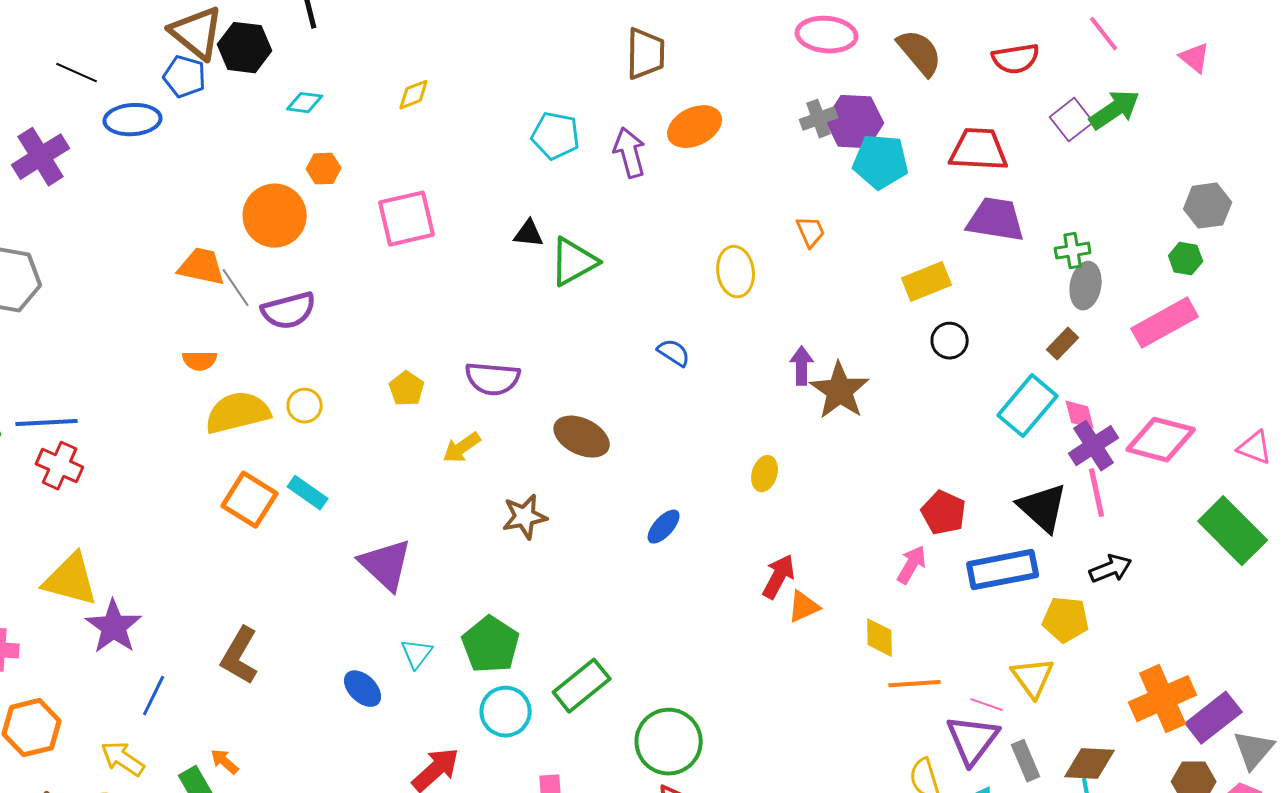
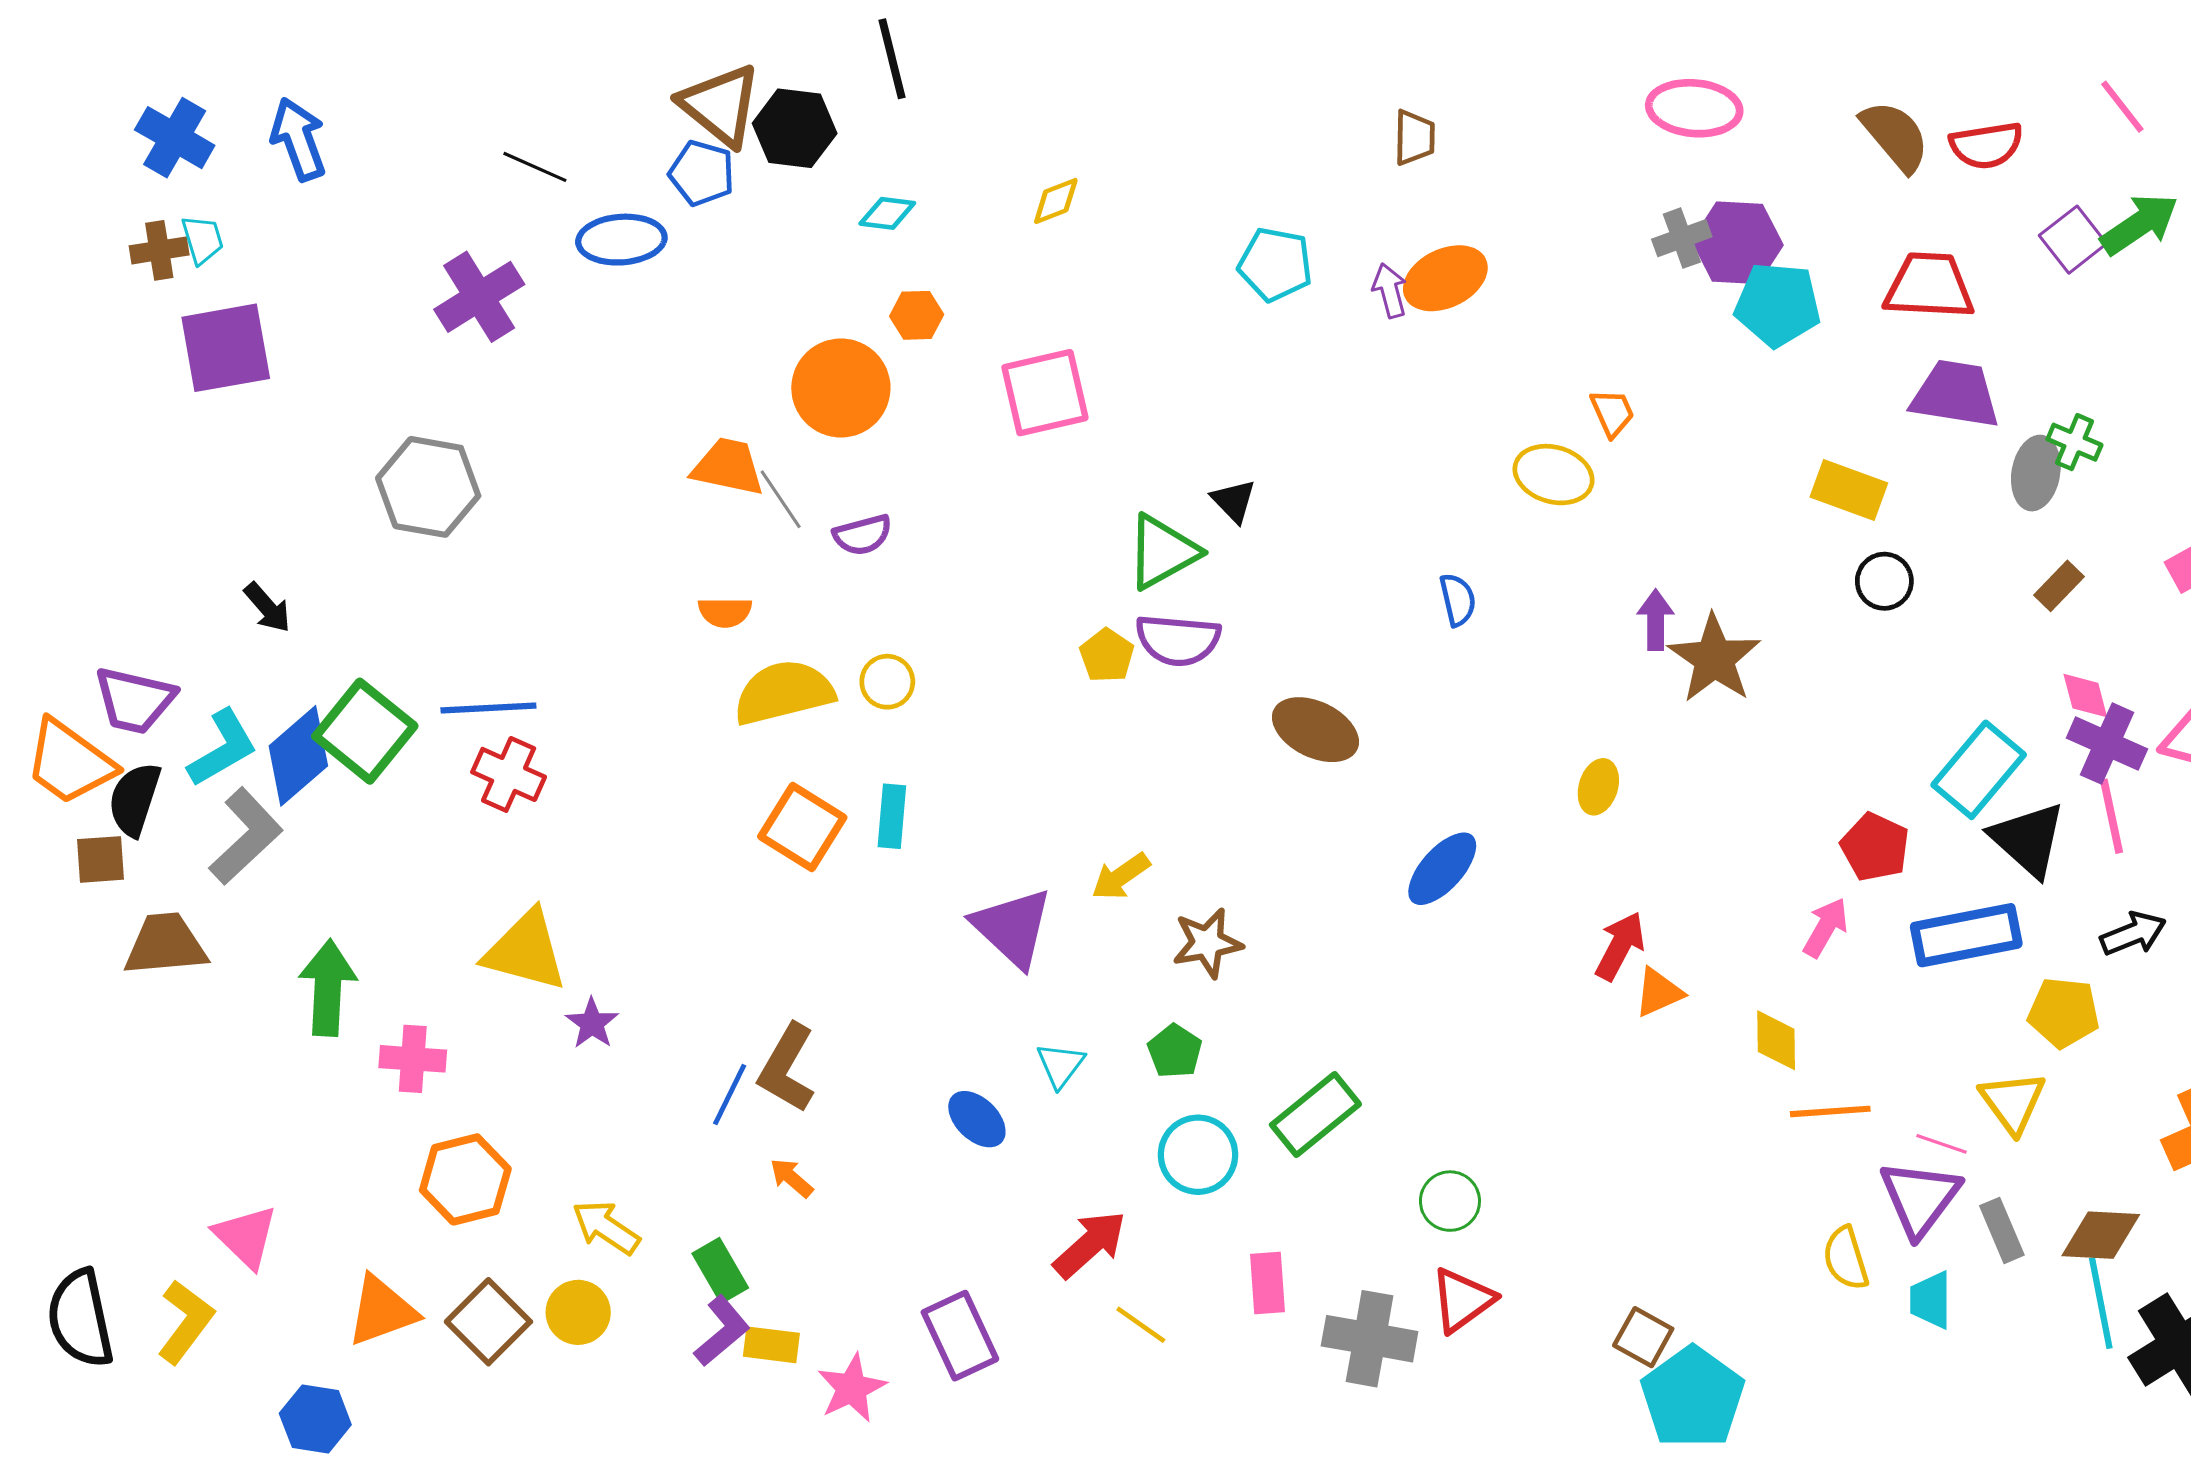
brown semicircle: (920, 53) -> (1895, 136), moved
brown trapezoid: (646, 54) -> (1414, 138), size x0.7
orange ellipse: (695, 127) -> (1445, 278), moved
purple arrow: (630, 153) -> (1390, 291), size x0.7
orange trapezoid: (811, 232) -> (1612, 413), moved
black triangle: (529, 234) -> (1234, 501), moved, turned 40
green cross: (1073, 251) -> (2074, 442), turned 32
green triangle: (574, 262) -> (1162, 552), moved
yellow ellipse: (736, 272) -> (1554, 475), turned -66
yellow rectangle: (927, 282) -> (1849, 490), turned 42
gray ellipse: (1086, 286) -> (2036, 473), moved
purple semicircle: (289, 311) -> (863, 535), size x0.7
blue semicircle: (674, 353) -> (1458, 600), turned 44
yellow pentagon: (407, 389) -> (1107, 655), moved
cyan rectangle: (1028, 406) -> (1979, 770), moved
purple cross: (1094, 446) -> (2107, 744), turned -33
yellow arrow: (462, 448) -> (1121, 876), moved
cyan rectangle: (308, 493) -> (892, 816), turned 60
brown star: (525, 517) -> (1207, 943), moved
blue ellipse: (664, 527) -> (1442, 869), size x1.4
purple star: (114, 627) -> (592, 1023), size x0.6
green pentagon: (491, 645) -> (1175, 1051), size x0.6
blue line: (154, 696) -> (730, 1094), moved
green circle: (669, 742) -> (1450, 1201), size x0.6
orange arrow: (225, 762) -> (791, 1178), moved

